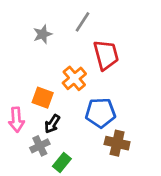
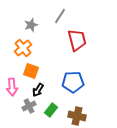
orange cross: (74, 78) -> (23, 48), moved
brown cross: (117, 143) -> (77, 116), moved
green rectangle: (62, 162) -> (51, 110), moved

